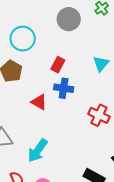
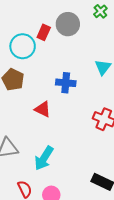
red rectangle: (58, 65) -> (44, 32), moved
blue cross: (64, 88) -> (66, 83), moved

